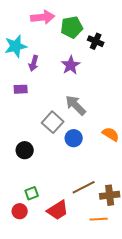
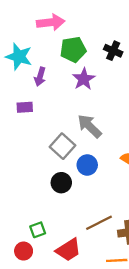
green pentagon: (72, 27) -> (73, 49), moved
cyan star: (16, 46) -> (19, 57), turned 30
black circle: (25, 150) -> (61, 183), moved

